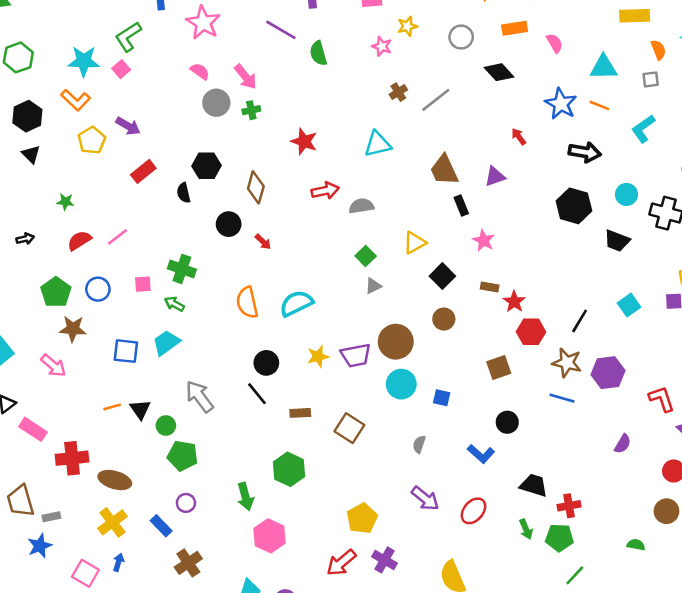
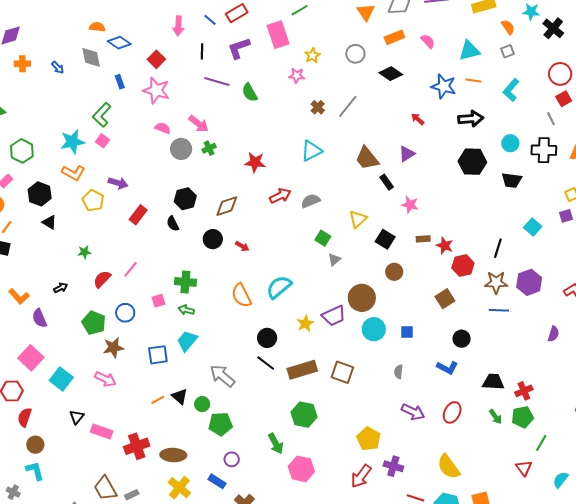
brown diamond: (256, 187) -> (227, 206), turned 70
brown rectangle: (300, 413) -> (302, 370), size x1.8

